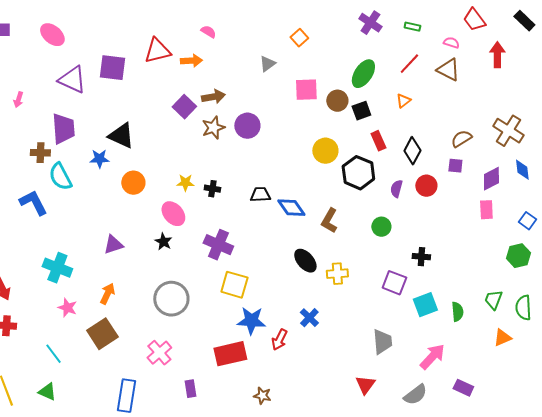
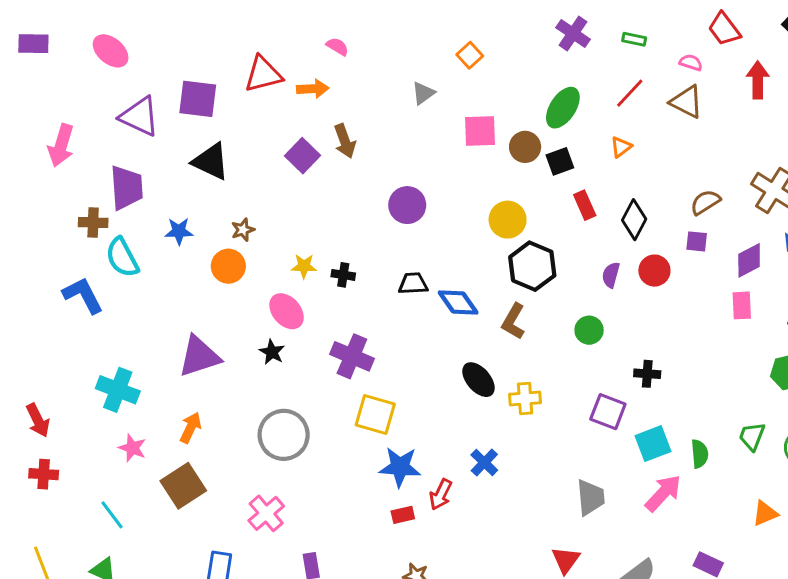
brown arrow: (213, 97) -> (345, 141), turned 80
pink arrow: (18, 100) -> (61, 145), size x1.8
purple circle: (247, 126) -> (407, 205), moved
brown star: (213, 128) -> (243, 230), moved, size x0.7
black triangle: (121, 136) -> (211, 161), moved
black hexagon: (358, 173) -> (532, 266), moved
purple triangle: (113, 245) -> (199, 356), size x1.5
orange triangle: (502, 338) -> (765, 513), moved
red rectangle: (230, 354) -> (403, 515), moved, size x0.5
pink arrow: (432, 357) -> (663, 493), moved

